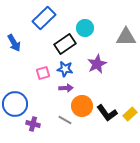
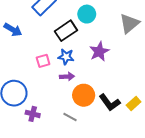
gray triangle: (126, 37) -> (129, 23), turned -40
blue arrow: (14, 43) -> (13, 30), turned -30
gray line: (65, 120) -> (70, 117), moved

